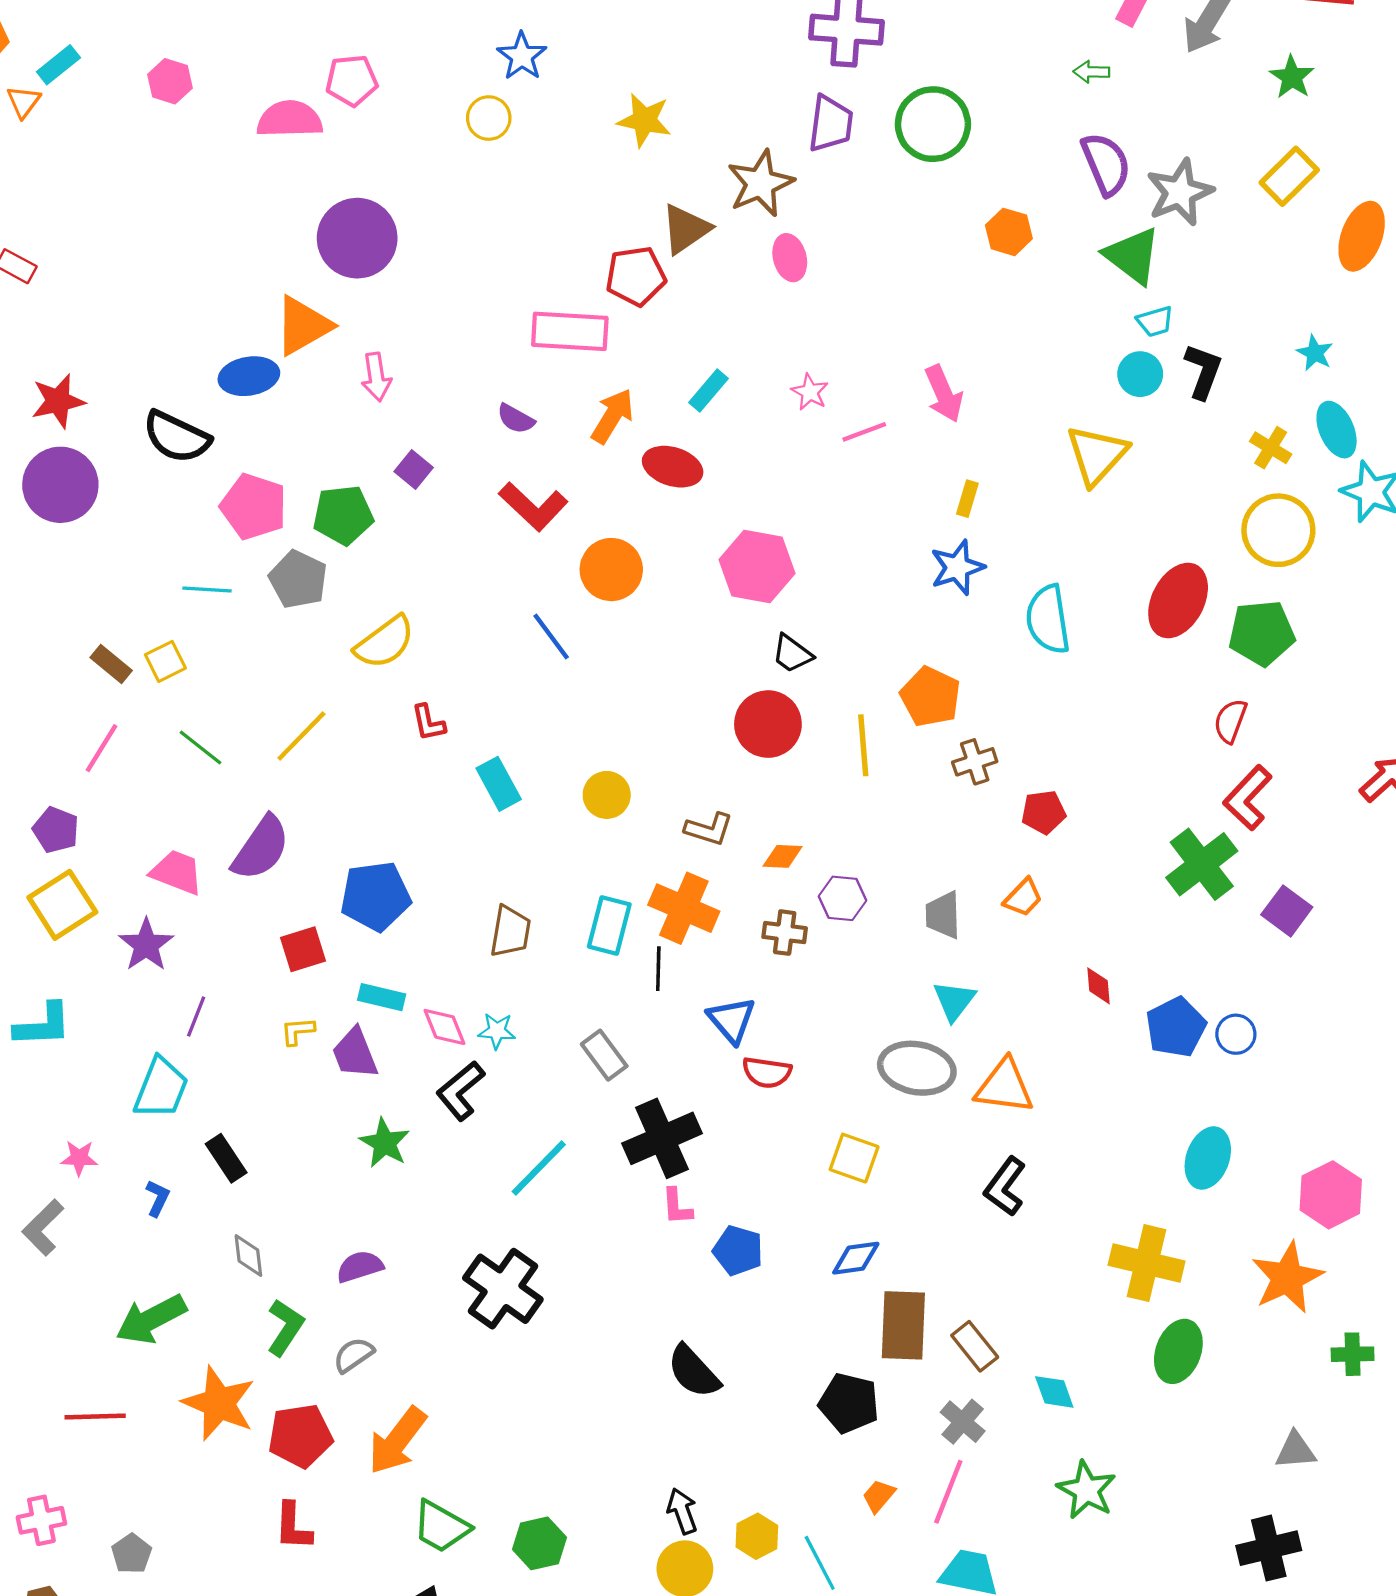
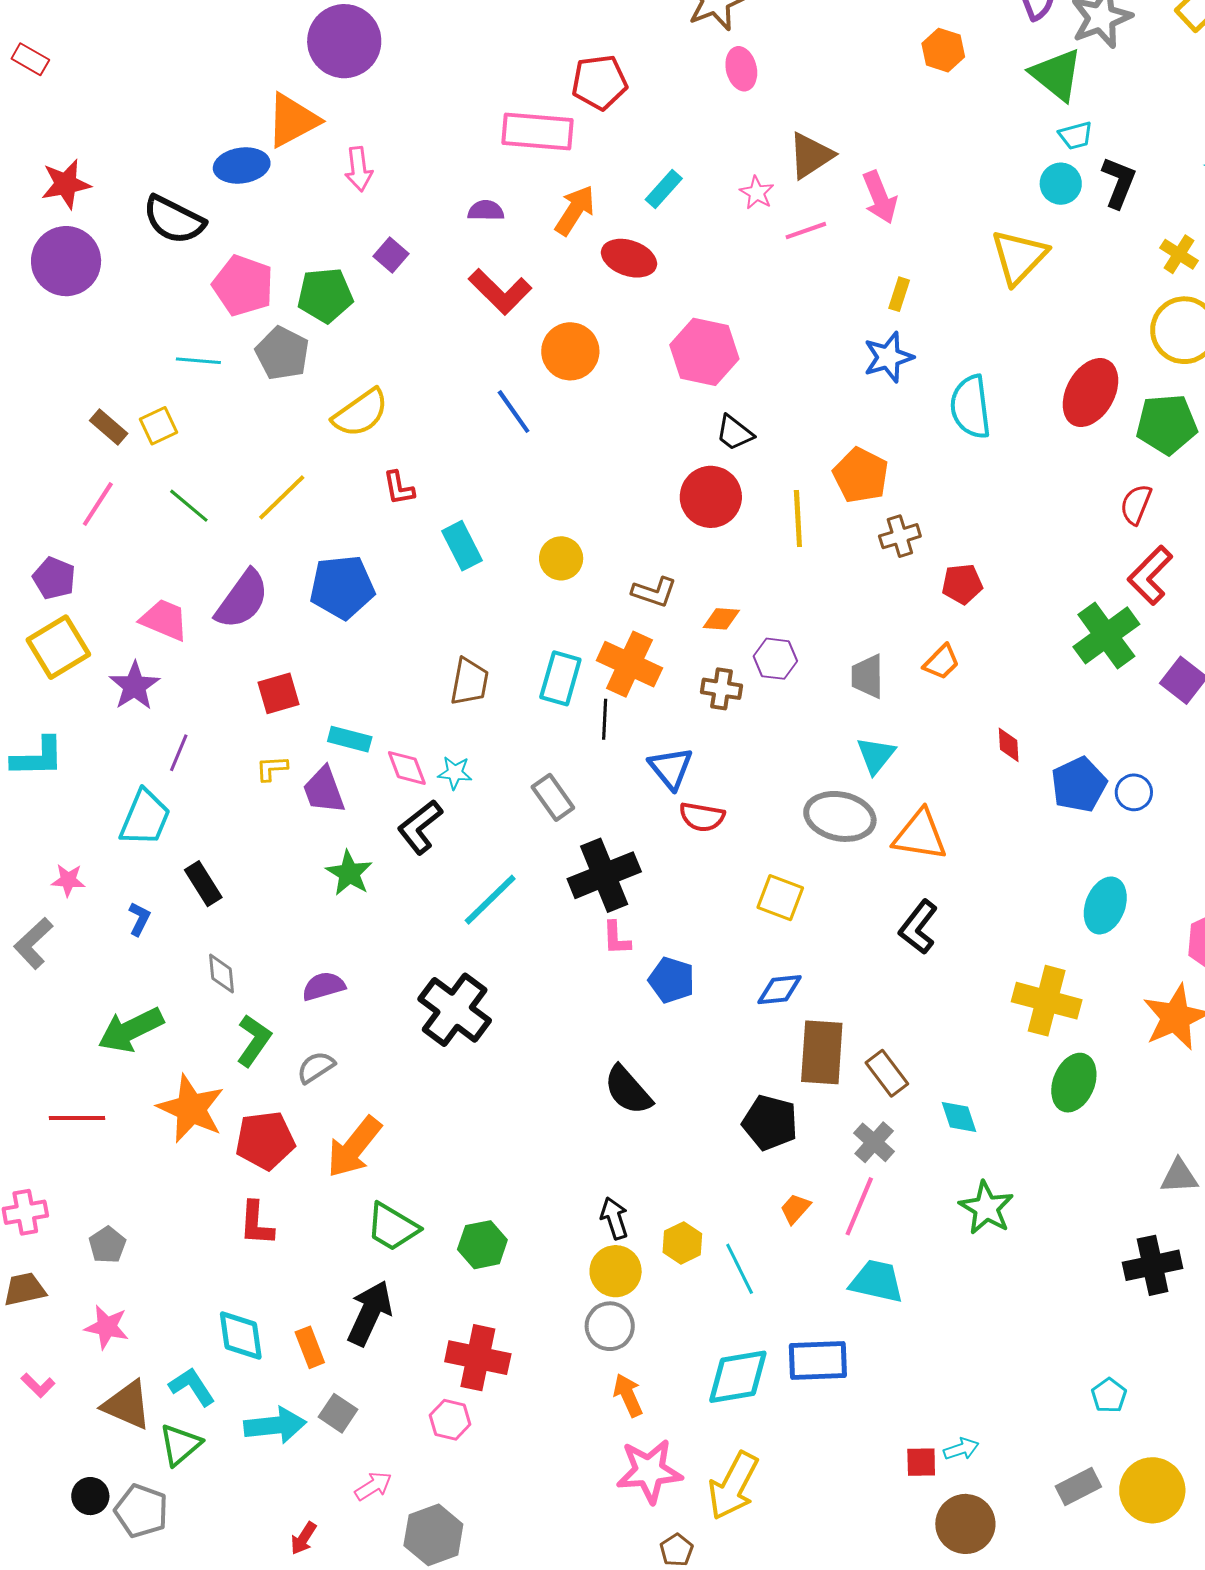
brown triangle: (686, 229) -> (811, 156), moved
purple semicircle: (516, 419) -> (486, 211), turned 150
blue pentagon: (376, 896) -> (342, 587), moved

